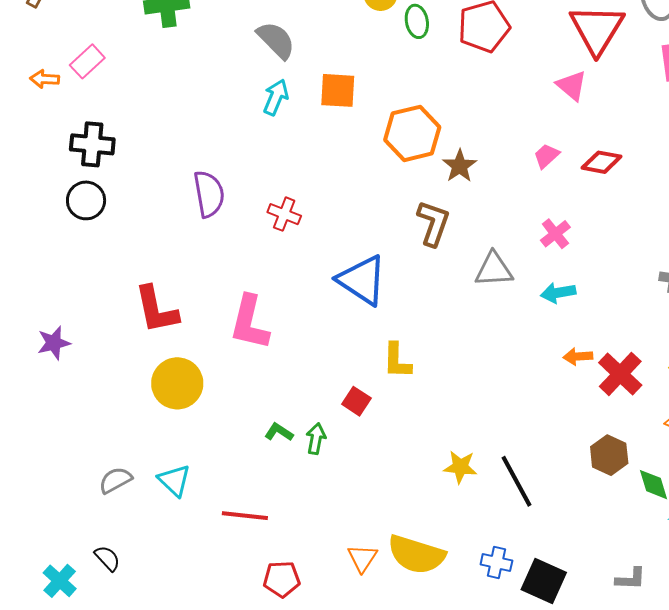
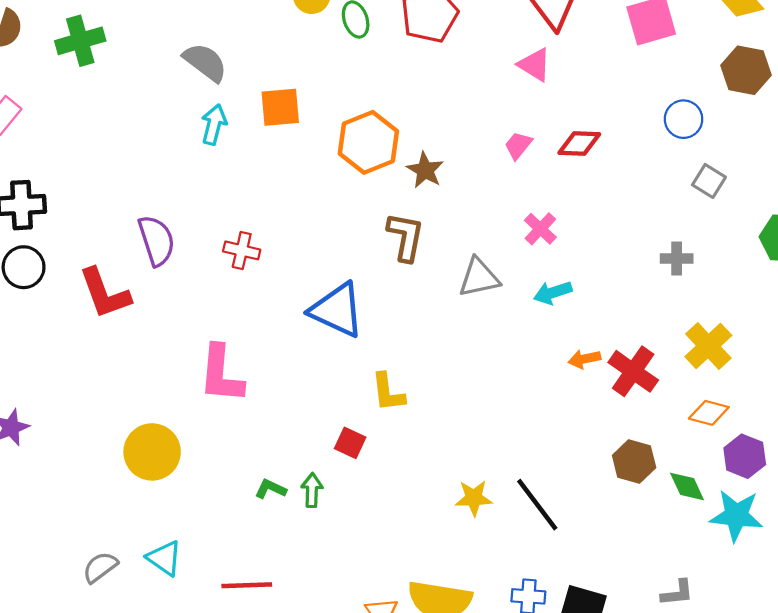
red L-shape: (156, 310) -> (105, 293), moved

